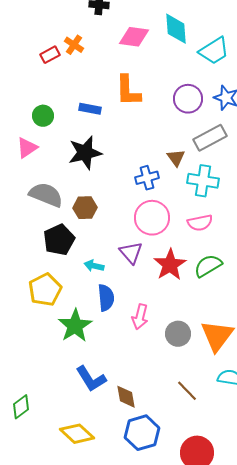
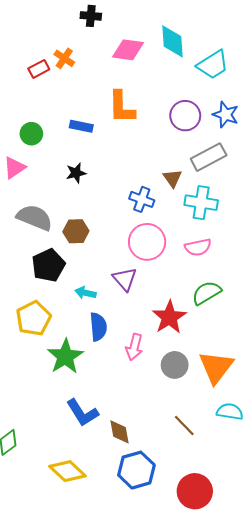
black star: (85, 153) -> (76, 173), size x0.6
blue cross: (147, 178) -> (142, 199), turned 35
red star: (170, 265) -> (169, 317), moved

